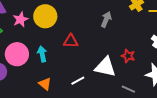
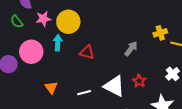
gray arrow: (106, 19) -> (131, 49), moved
cyan arrow: (42, 54) -> (58, 43), moved

